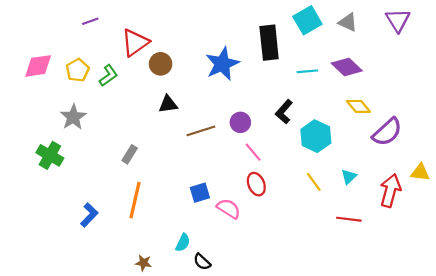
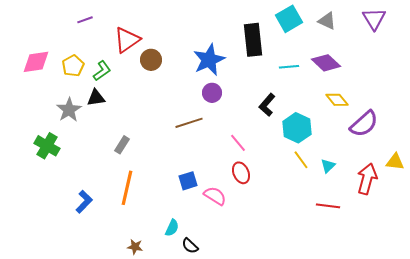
black triangle: (168, 104) -> (96, 98), moved
purple circle: (240, 122) -> (212, 93), moved
yellow line: (314, 182) -> (301, 160), moved

